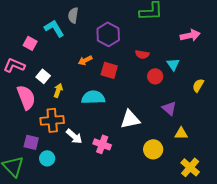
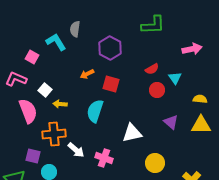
red semicircle: (142, 54) -> (152, 69), moved, turned -40
yellow semicircle: (198, 85) -> (200, 99), turned 64
yellow arrow: (58, 90) -> (60, 104), turned -104
cyan semicircle: (93, 97) -> (95, 111), turned -70
yellow triangle: (181, 133) -> (201, 125), moved, size x1.5

